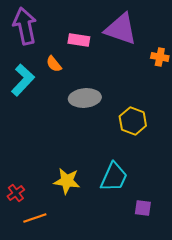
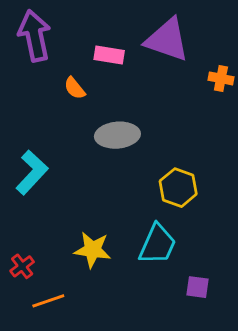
cyan L-shape: (23, 80) -> (32, 172), moved
yellow hexagon: (133, 121) -> (178, 188), moved

